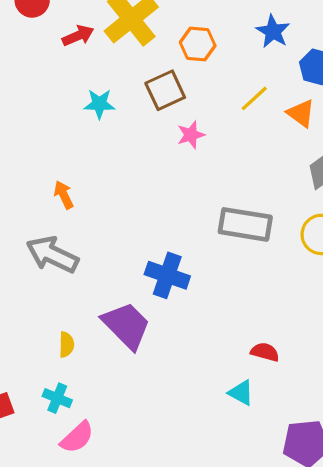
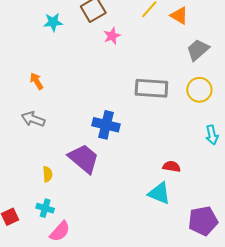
gray arrow: (52, 255) -> (33, 119), size x0.7
cyan triangle: (241, 393) -> (159, 193), size x1.4

